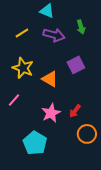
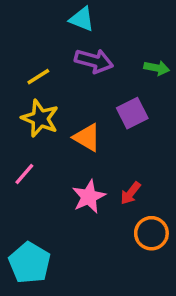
green arrow: (81, 27) -> (157, 68), moved, turned -64
yellow line: (22, 33) -> (38, 77), moved
cyan pentagon: (35, 143) -> (30, 263), moved

